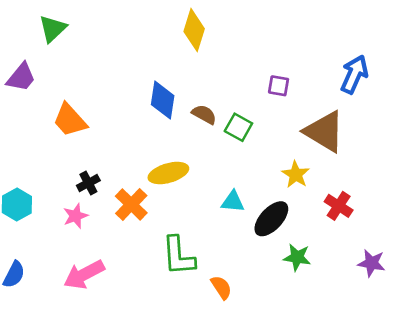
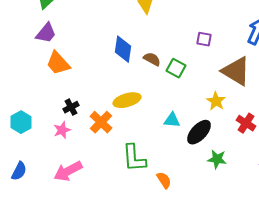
purple trapezoid: (21, 77) -> (46, 33), moved

